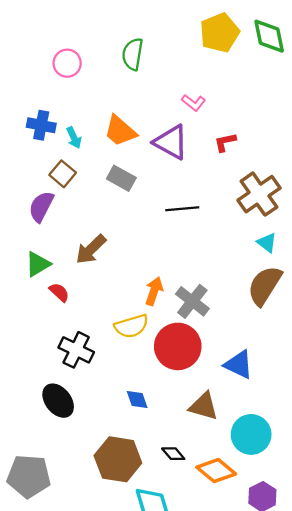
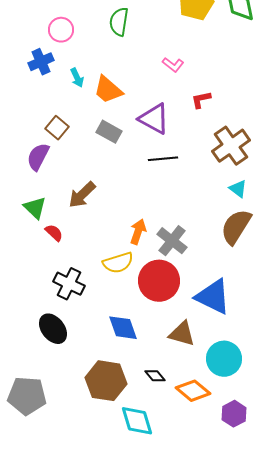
blue cross: (41, 125) -> (41, 62), moved, turned -35
cyan arrow: (74, 138) -> (77, 78), moved
purple triangle: (171, 142) -> (154, 119), moved
green triangle: (38, 264) -> (35, 208), turned -45
blue triangle: (239, 365) -> (213, 297), size x1.4
blue diamond: (137, 399) -> (123, 328), size x1.5

